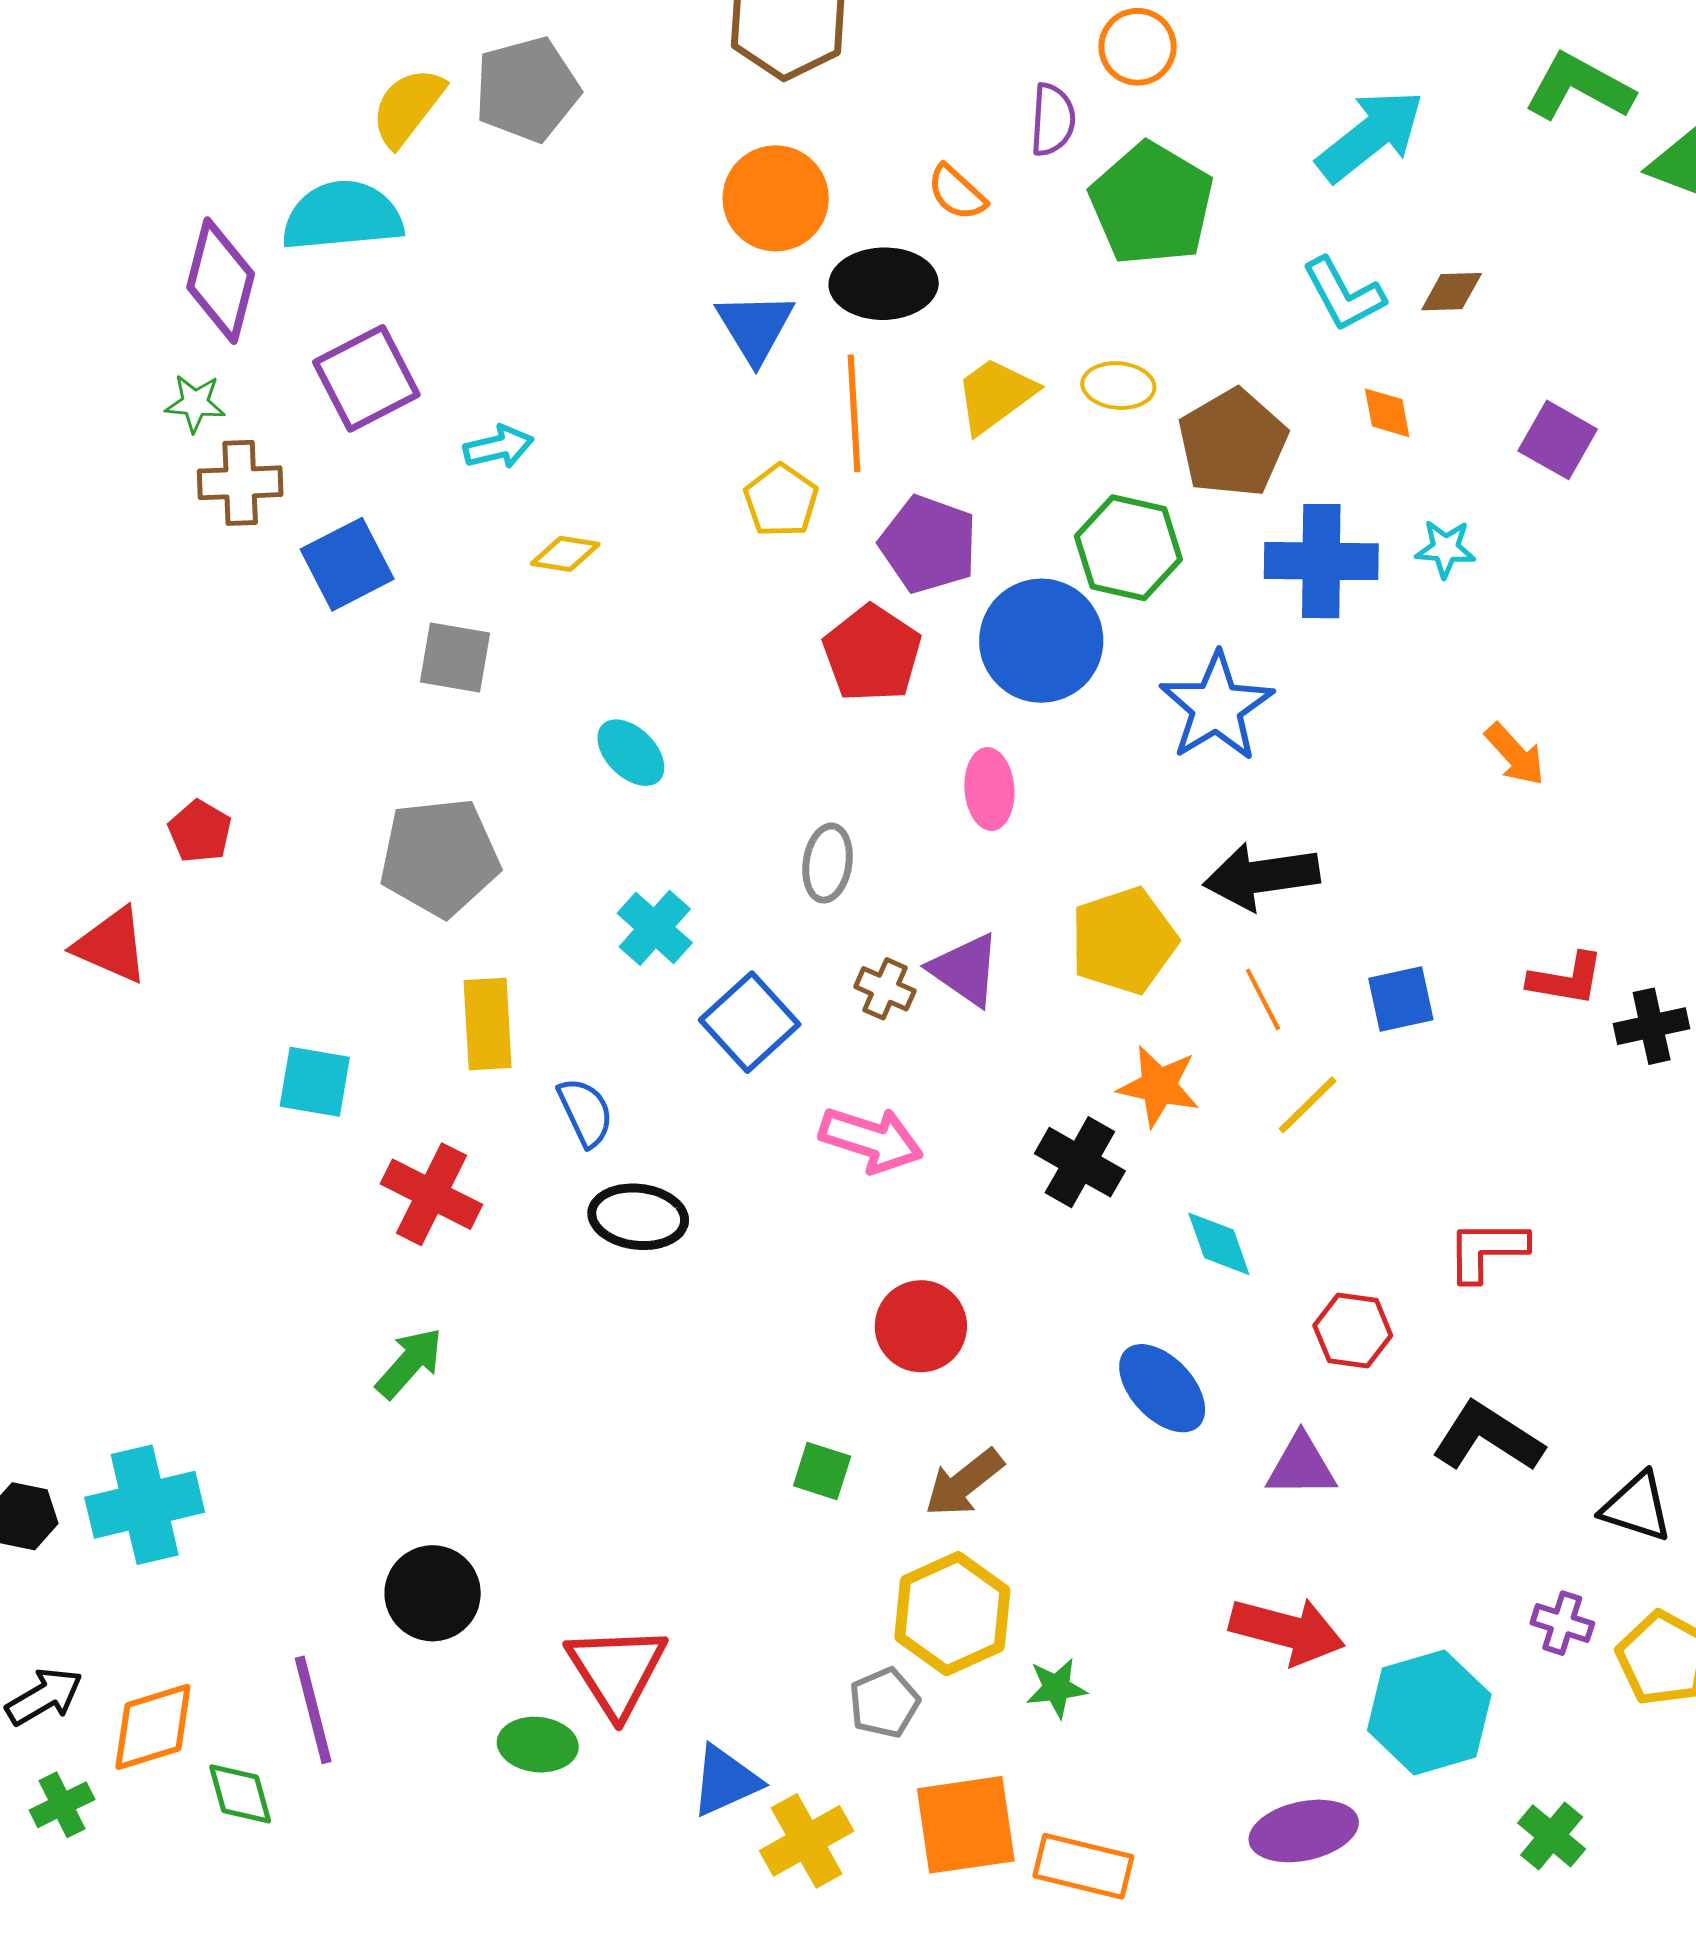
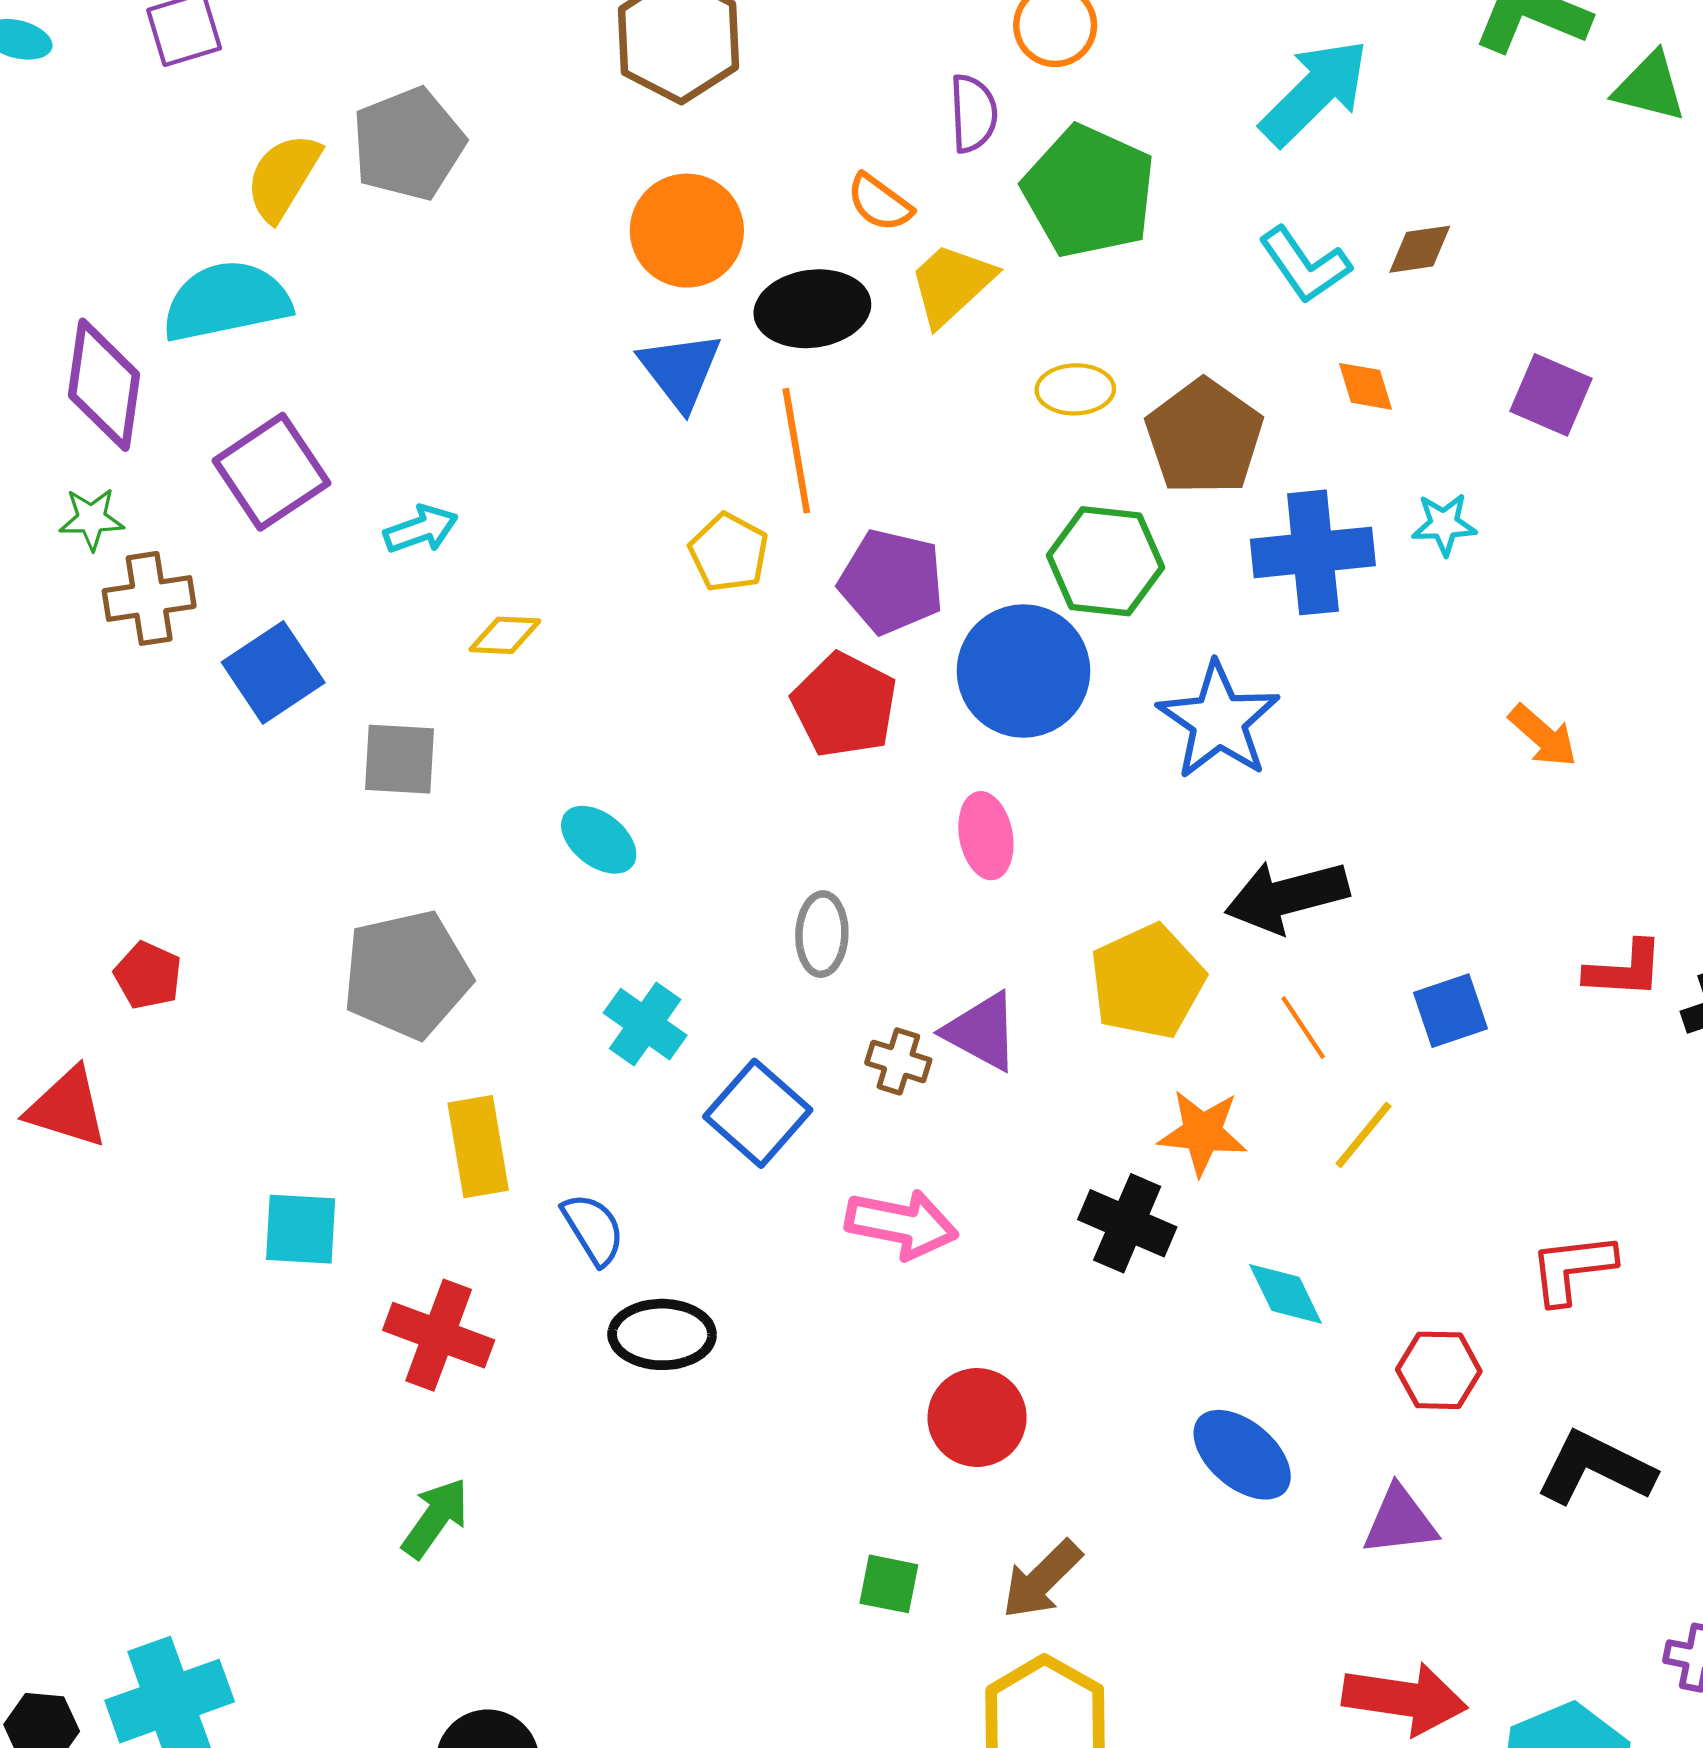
yellow trapezoid: (995, 395) -> (951, 284), moved

